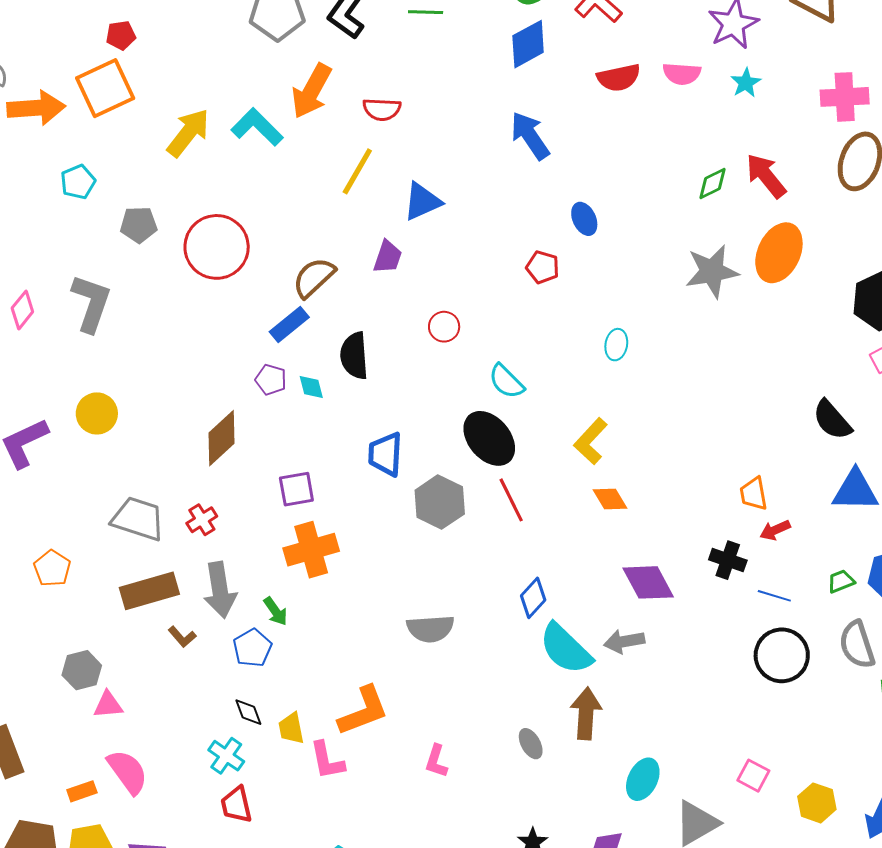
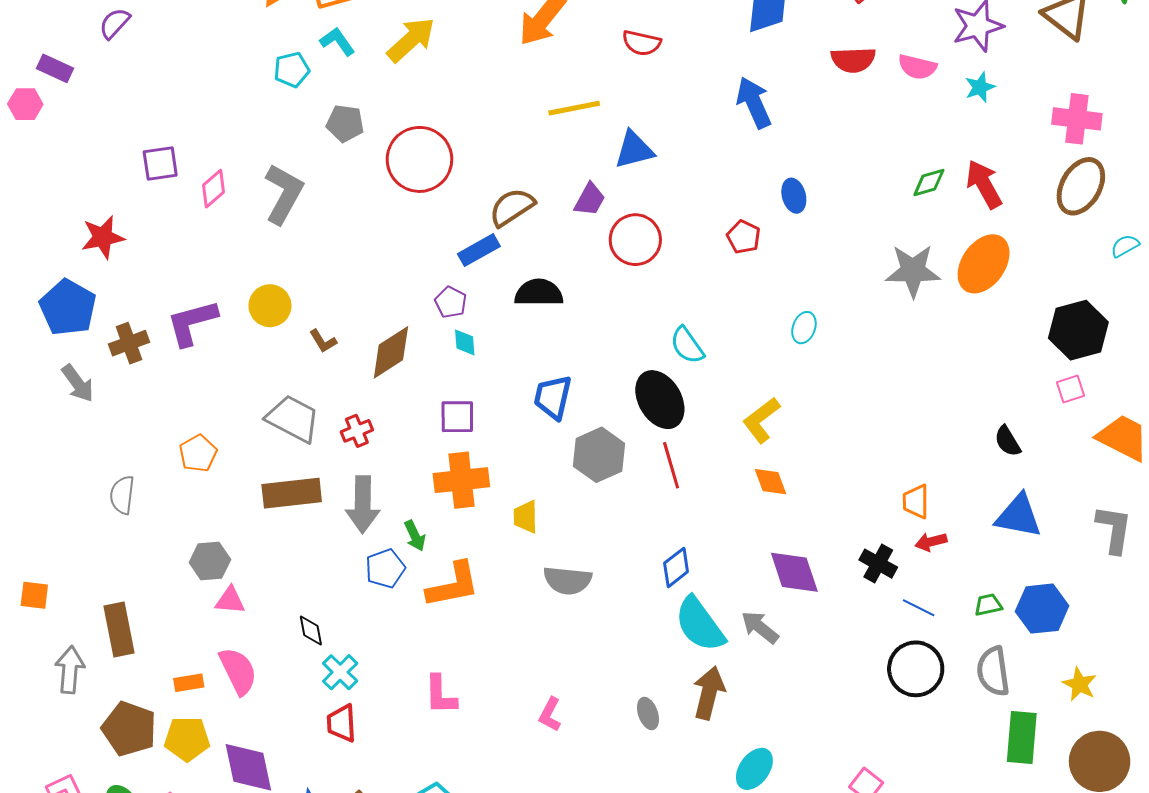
red semicircle: (382, 109) -> (642, 43), moved
cyan L-shape: (257, 127) -> (337, 42), moved, size x0.7
yellow line: (357, 171) -> (574, 108), turned 39
red circle: (444, 327) -> (635, 240), moved, size x1.6
black semicircle: (354, 356) -> (539, 293), turned 84
cyan diamond: (311, 387) -> (465, 342), moved
black semicircle: (832, 420) -> (1008, 441), size x0.7
brown L-shape: (182, 637) -> (323, 341), moved
gray arrow: (624, 641) -> (760, 627), turned 39
orange L-shape: (363, 711) -> (453, 585), moved
black diamond: (248, 712) -> (311, 630), moved
yellow trapezoid: (291, 728) -> (526, 517), moved

